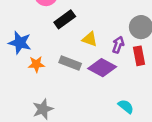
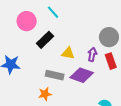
orange star: (36, 64) -> (45, 94), moved

